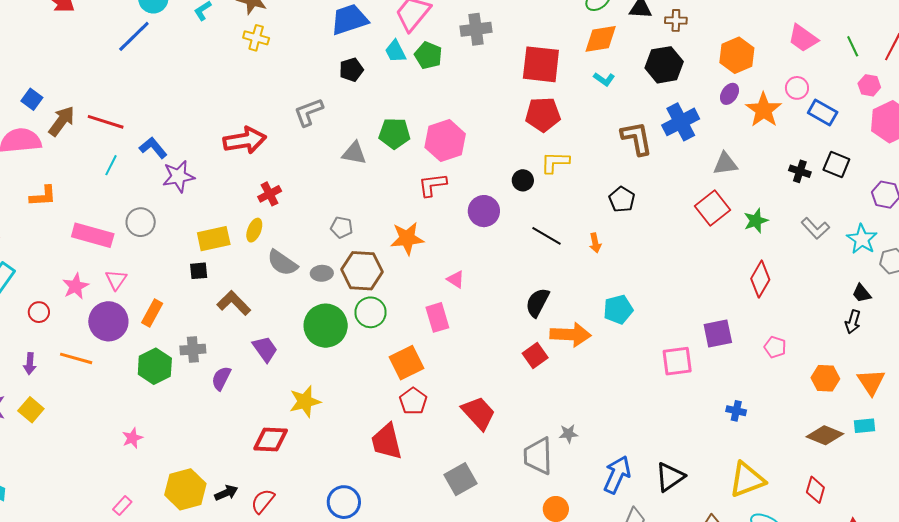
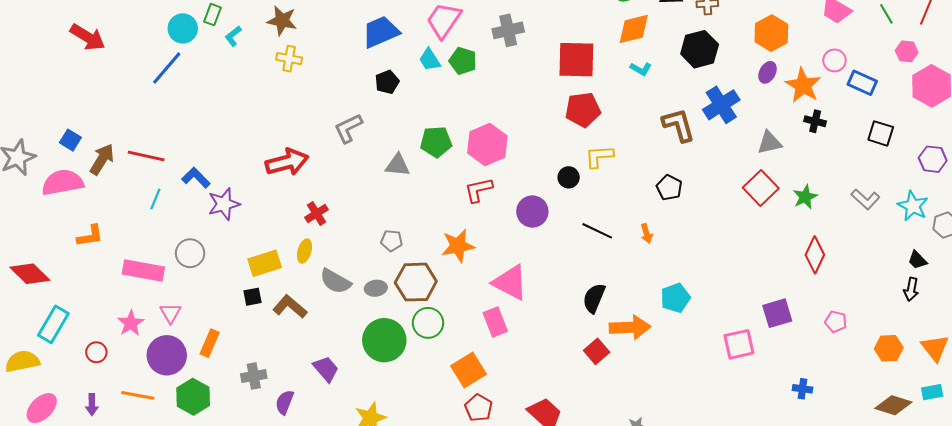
black cross: (800, 171) -> (815, 121), moved
pink triangle: (456, 279) -> (510, 282), size x2.0
brown L-shape: (234, 303) -> (290, 307), moved
green hexagon: (155, 366) -> (193, 397), moved

